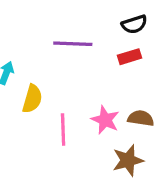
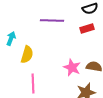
pink line: (63, 130) -> (33, 84), moved

